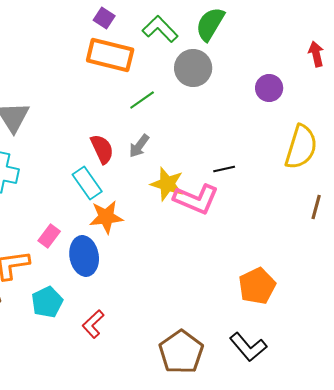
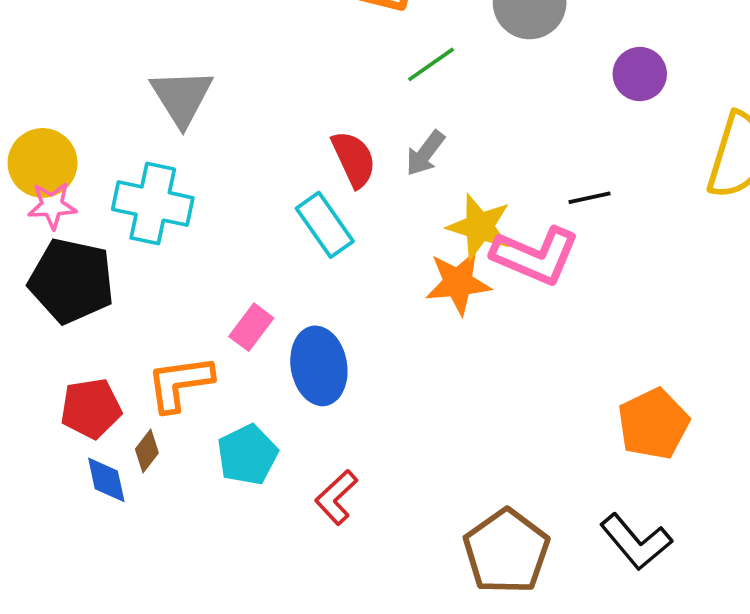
purple circle: (269, 88) -> (640, 74), moved
orange star: (106, 217) -> (458, 283), moved

